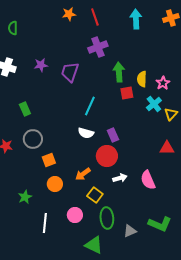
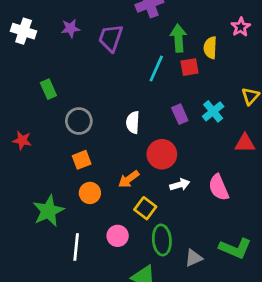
pink star: (163, 83) -> (241, 27), moved
cyan cross: (154, 104) -> (213, 111), moved
cyan line: (90, 106) -> (156, 68), moved
white semicircle: (86, 133) -> (133, 122), turned 77
purple rectangle: (113, 135) -> (180, 114), moved
gray circle: (33, 139) -> (79, 121), moved
green star: (25, 197) -> (48, 211), size x1.6

